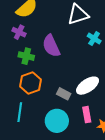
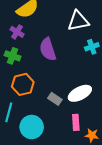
cyan cross: (94, 39) -> (92, 47), turned 32
green cross: (26, 56) -> (13, 56), moved
cyan circle: (57, 121) -> (32, 127), moved

